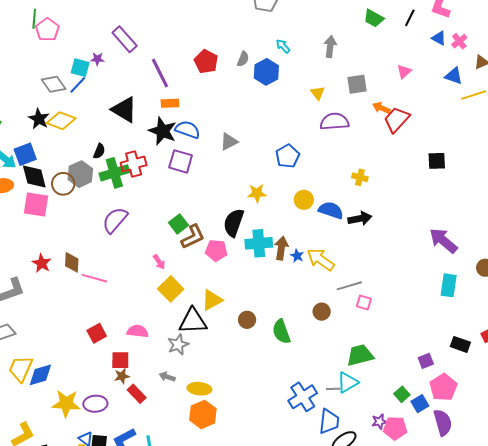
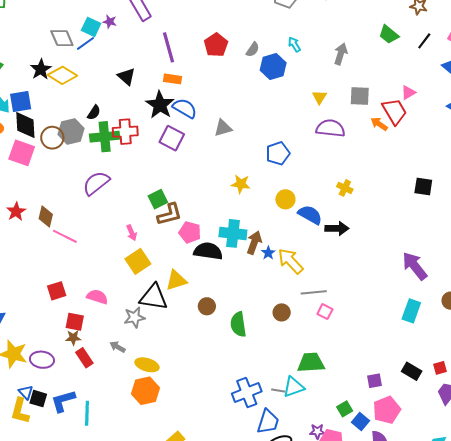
black triangle: (124, 110) -> (127, 77), size x0.7
red trapezoid: (397, 120) -> (394, 111), moved, turned 96
black semicircle: (234, 223) -> (208, 251), moved, turned 68
blue square: (420, 404) -> (361, 422), turned -30

